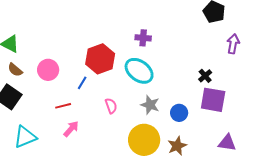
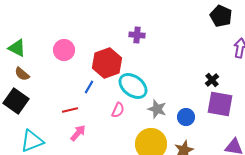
purple cross: (143, 38) -> (137, 35), moved
pink circle: (48, 70) -> (64, 50), moved
cyan ellipse: (139, 71) -> (133, 86), moved
pink semicircle: (111, 106) -> (118, 110), turned 42

